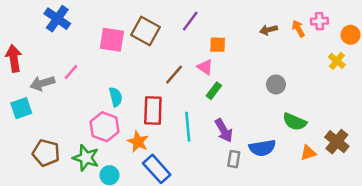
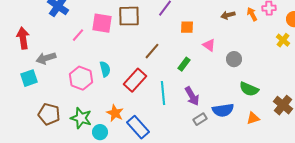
brown square: (146, 31) -> (129, 16), turned -30
pink triangle: (205, 67) -> (209, 45), moved
pink line: (71, 72) -> (78, 35), moved
red rectangle: (153, 111) -> (135, 80), turned 40
pink hexagon: (104, 127) -> (81, 78), moved
orange star: (138, 142) -> (115, 113), moved
orange triangle: (308, 153) -> (253, 118), moved
gray rectangle: (234, 159) -> (200, 119), turned 48

